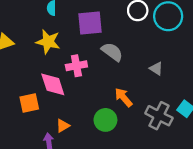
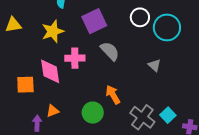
purple square: (90, 23) -> (94, 21), turned -30
yellow star: (48, 42) -> (53, 31), turned 30
gray triangle: (156, 69) -> (155, 65), moved

